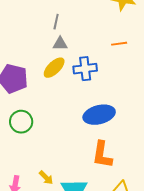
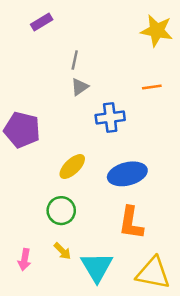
gray triangle: (60, 44) -> (80, 87), turned -35
yellow ellipse: (54, 68) -> (72, 167), moved
green circle: (21, 122) -> (61, 211), moved

